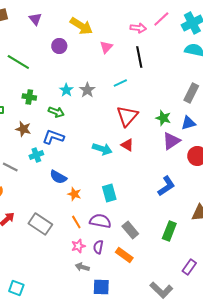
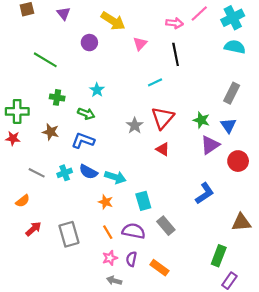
gray star: (87, 90) -> (135, 125), moved
blue triangle: (188, 123) -> (228, 125), turned -49
cyan arrow: (102, 149) -> (115, 177), moved
cyan cross: (36, 155) -> (65, 173), moved
blue semicircle: (58, 177) -> (88, 172), moved
gray rectangle: (40, 224) -> (69, 234), turned 40
gray rectangle: (130, 230) -> (166, 226), moved
green rectangle: (169, 231) -> (219, 256), moved

